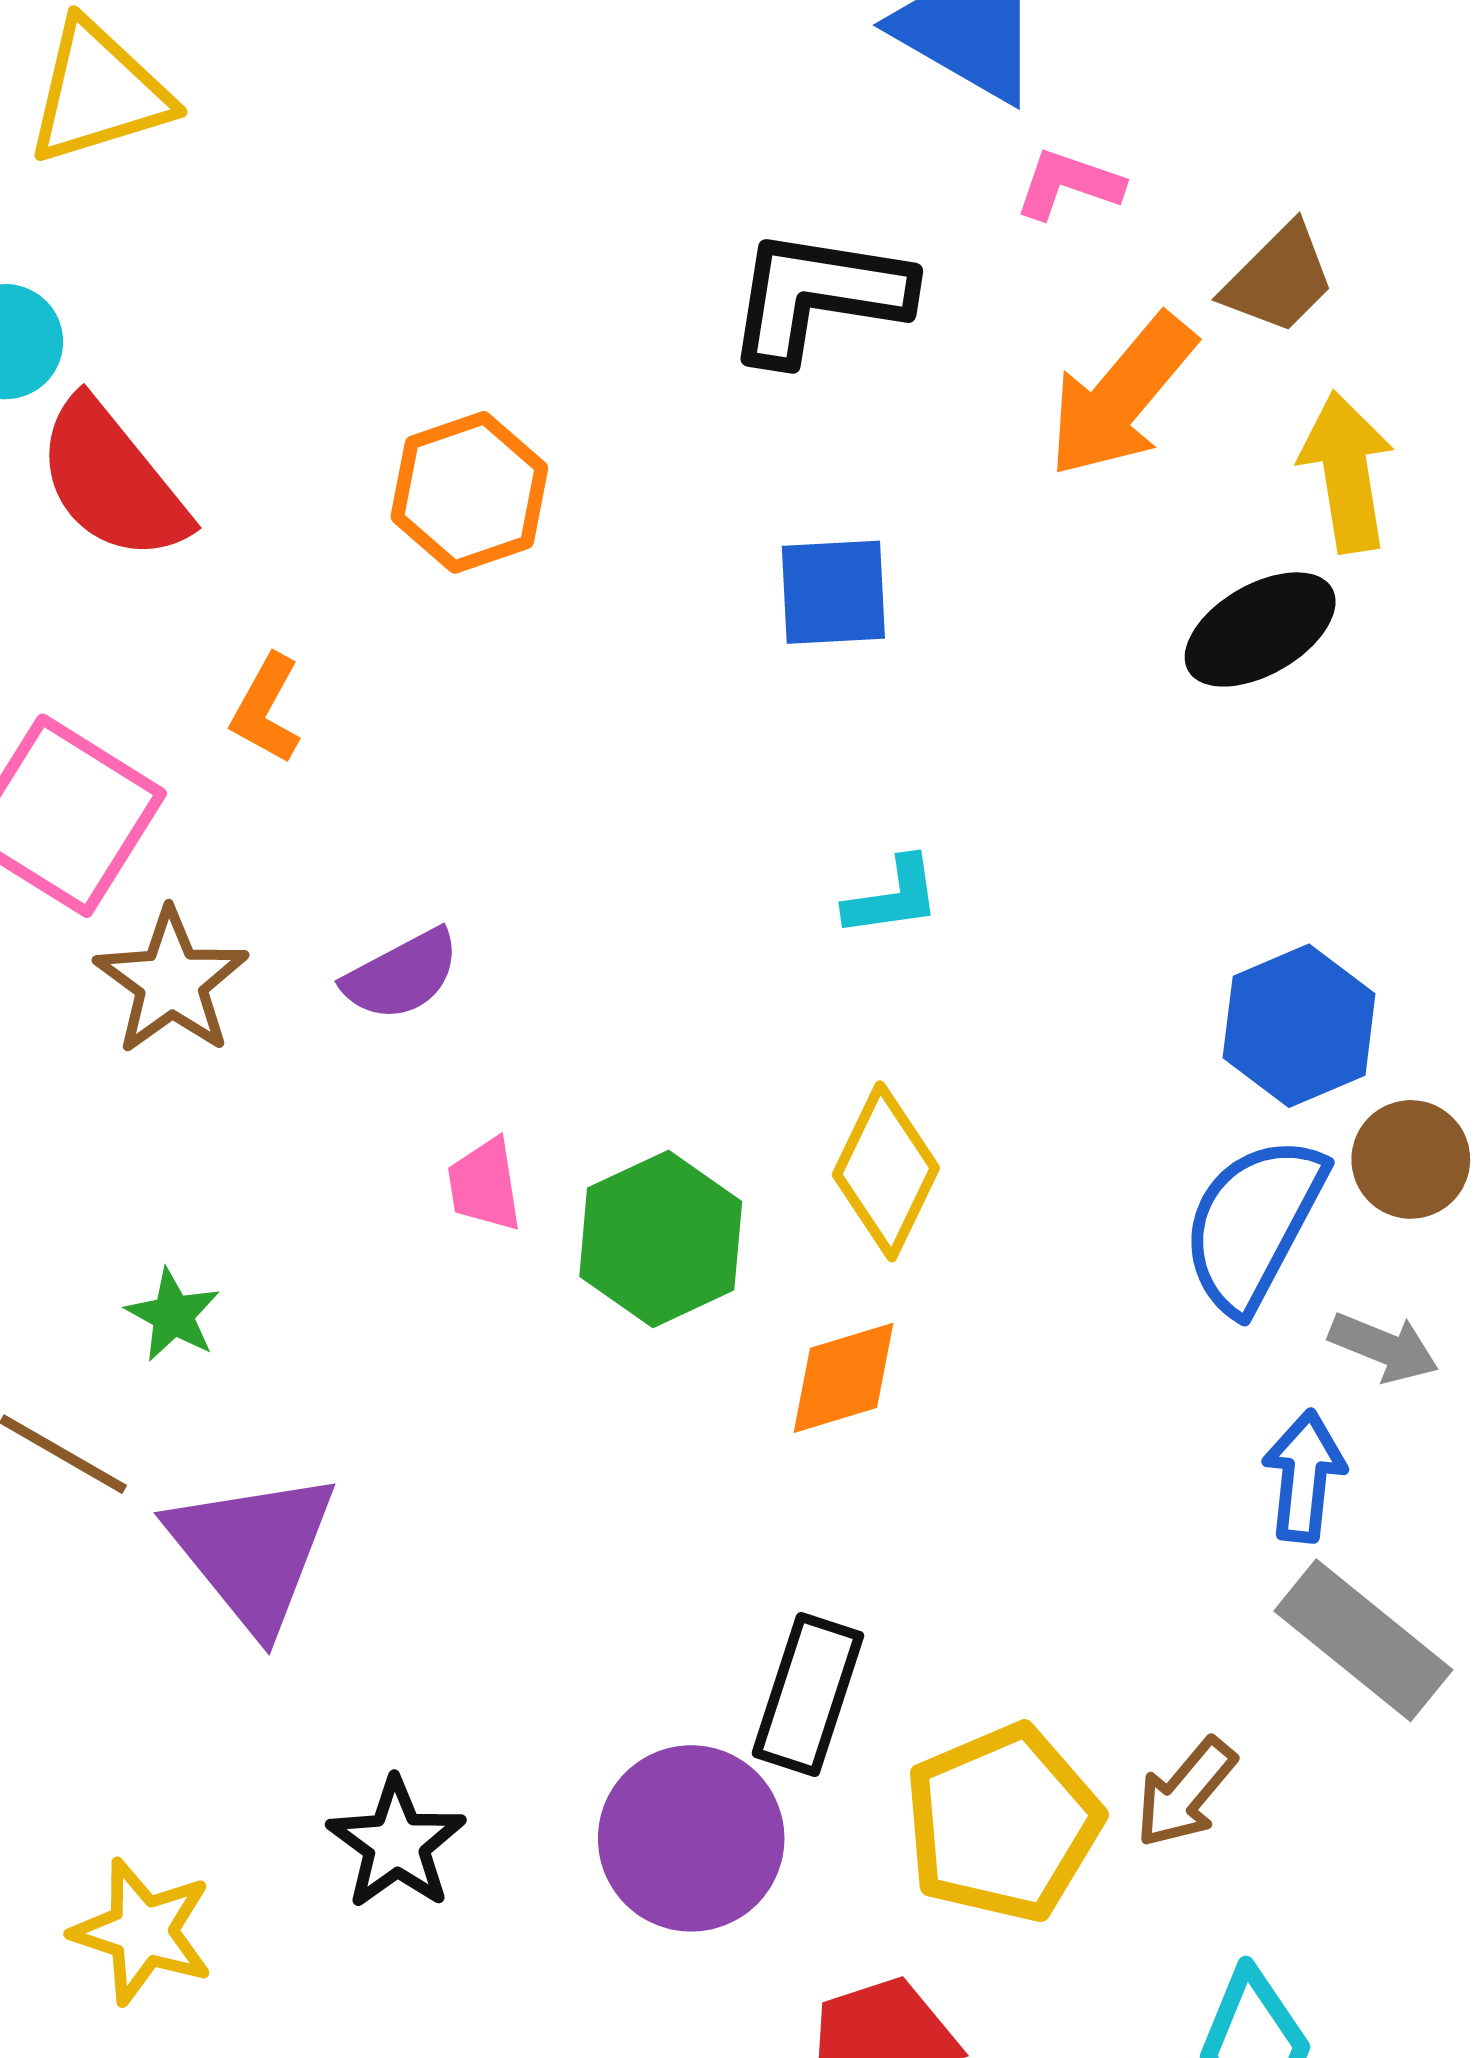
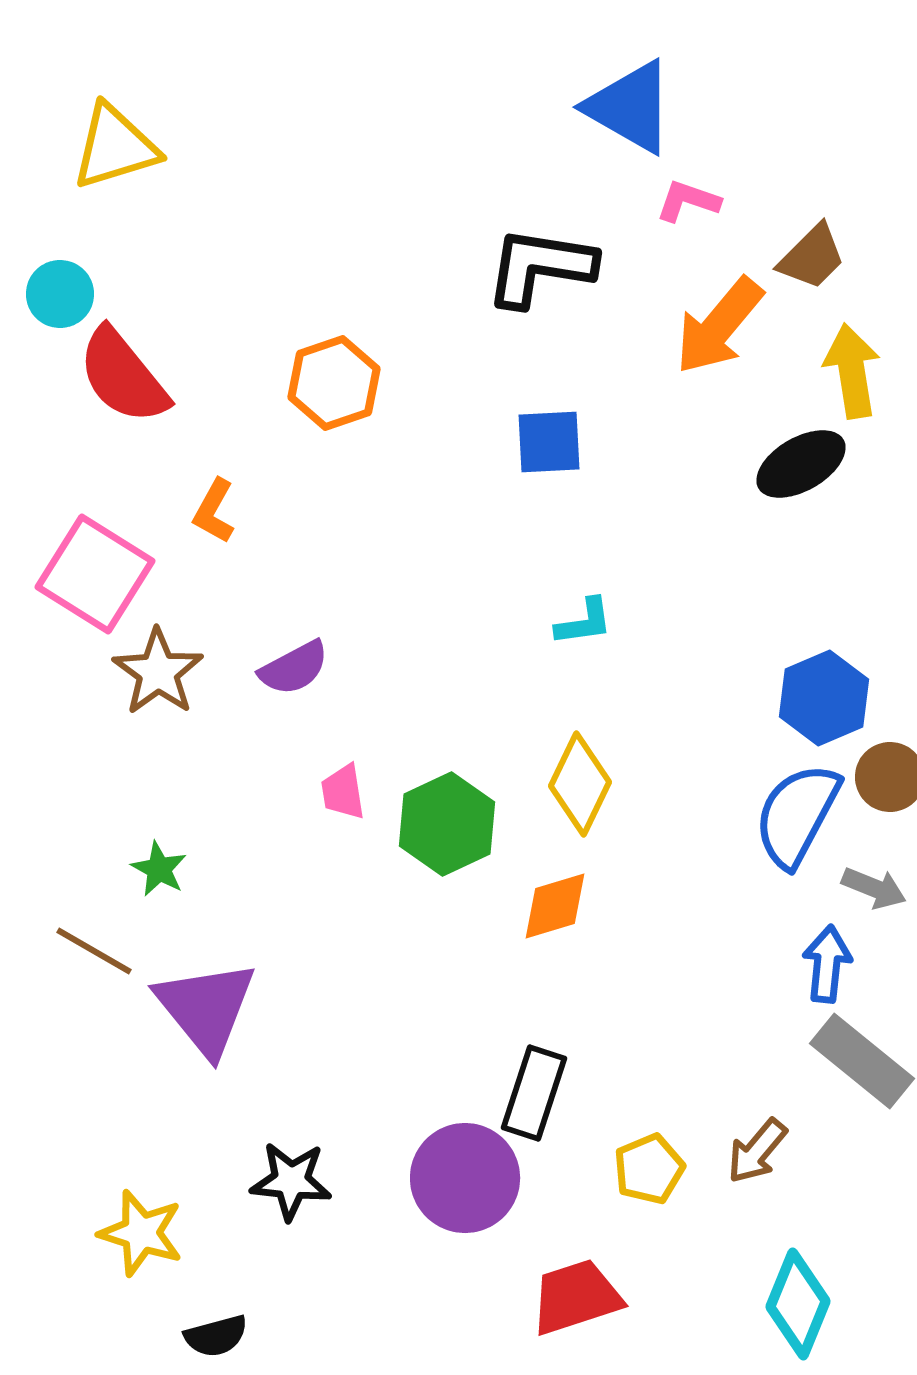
yellow pentagon: (1003, 1823) -> (649, 1169), size x0.6
black star: (397, 1843) -> (291, 1181), turned -30

